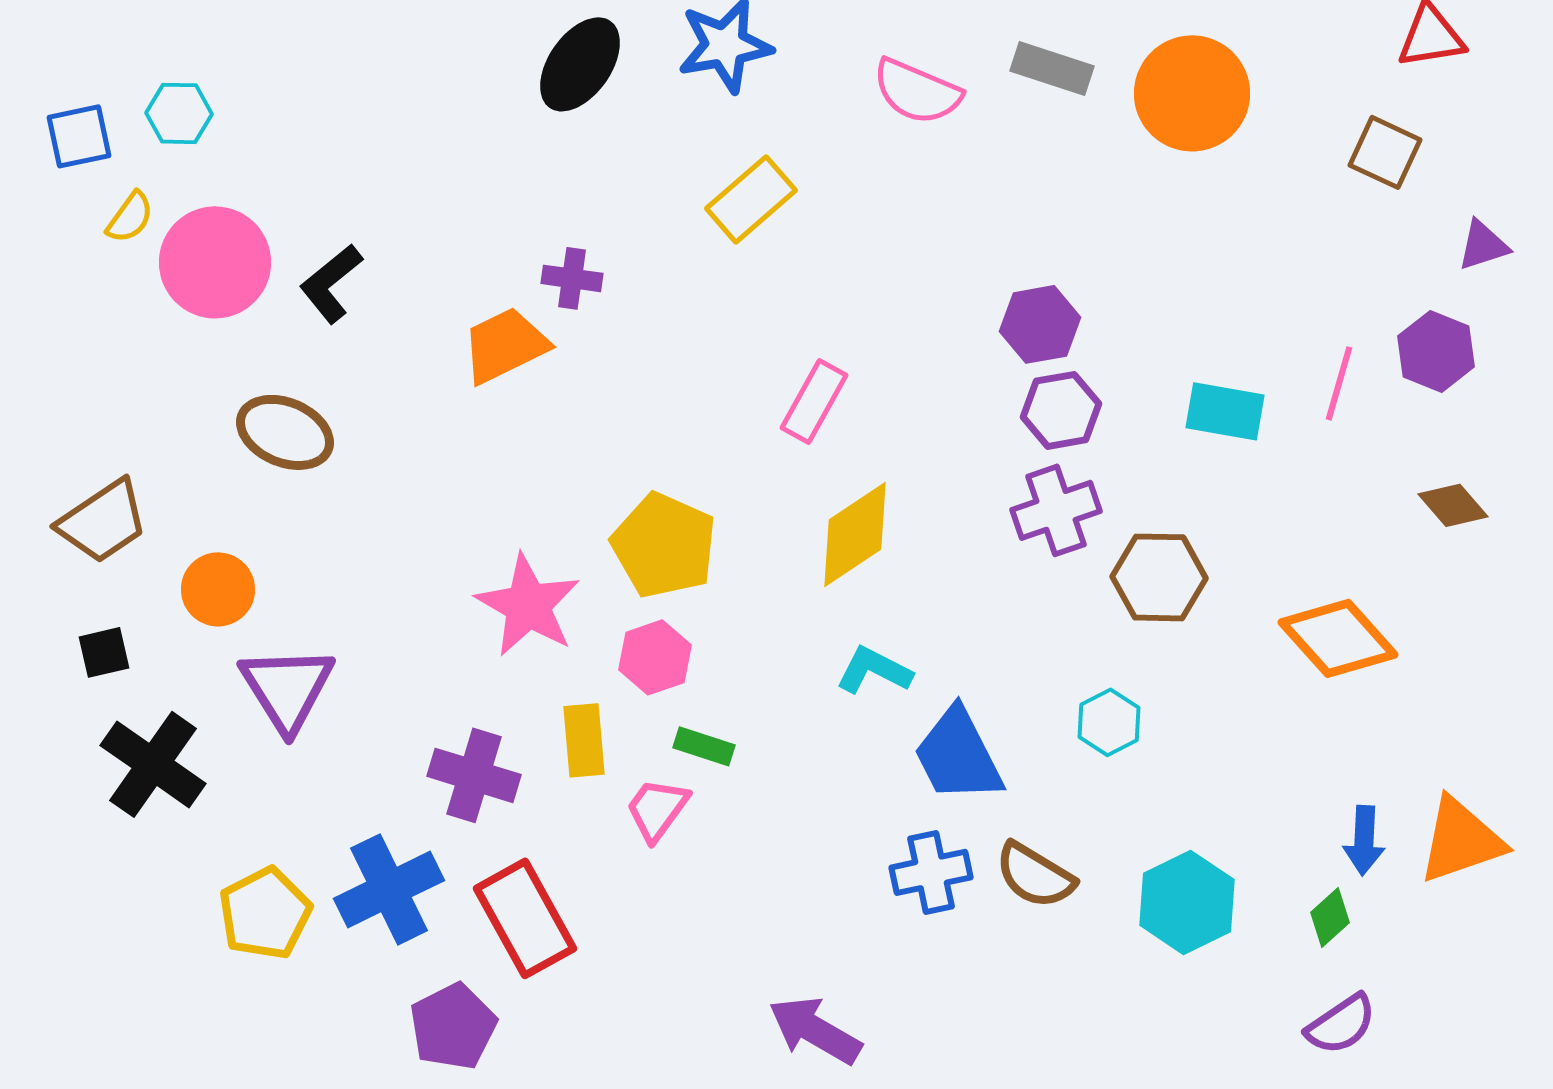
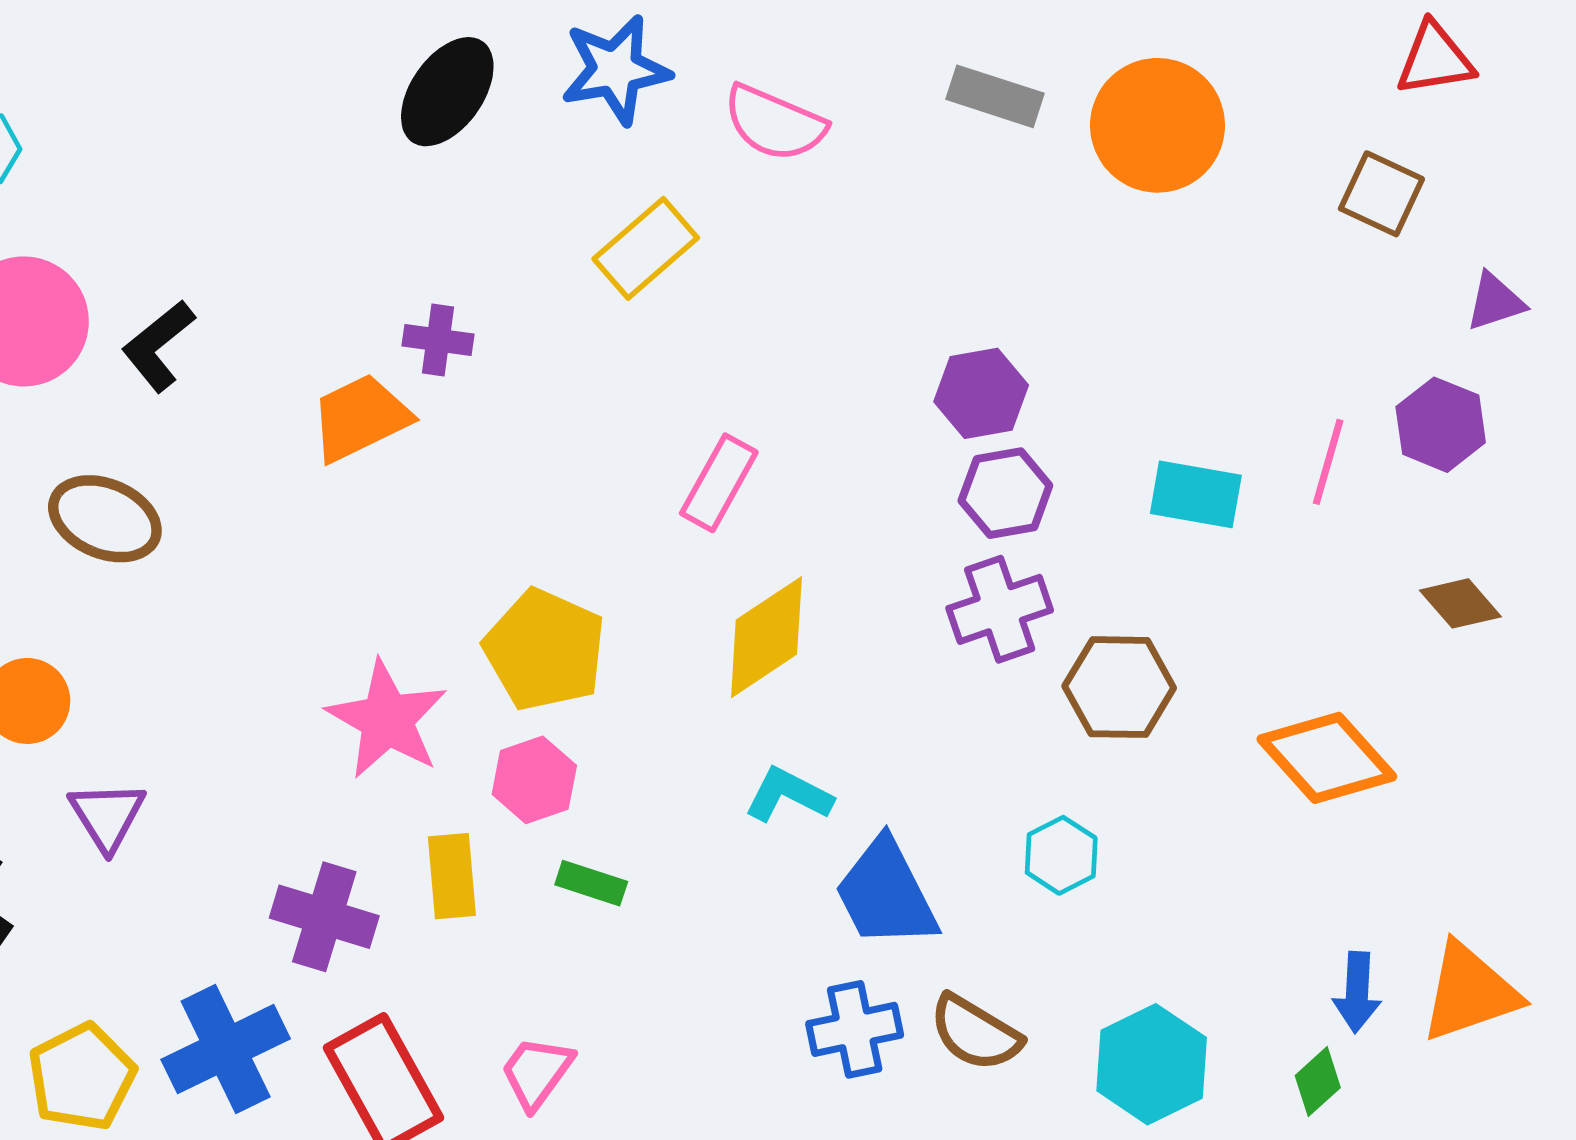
pink semicircle: (917, 91) -> (775, 123), moved
purple triangle: (287, 688) -> (107, 816), size x0.7
pink trapezoid: (657, 809) -> (537, 1072), moved

